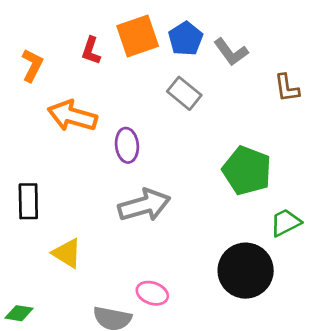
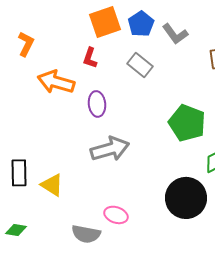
red L-shape: (91, 51) -> (90, 58), moved
black rectangle: (28, 201) -> (19, 173), moved

